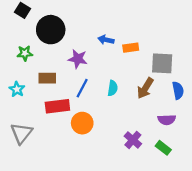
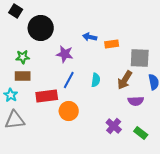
green star: (25, 53) -> (23, 57), moved
brown rectangle: (47, 78) -> (23, 76), moved
cyan star: (17, 89) -> (11, 95), moved
purple semicircle: (167, 120) -> (136, 101), moved
gray triangle: (21, 133) -> (15, 120), turned 45

